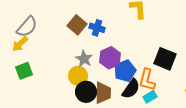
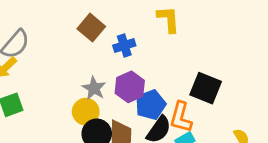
brown square: (77, 25) -> (91, 28), moved
blue cross: (97, 28) -> (124, 45), moved, turned -35

